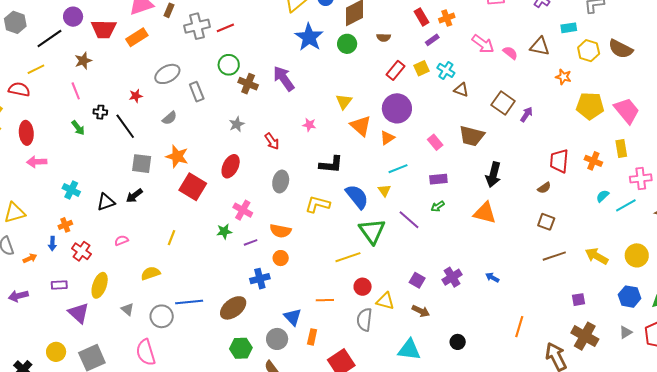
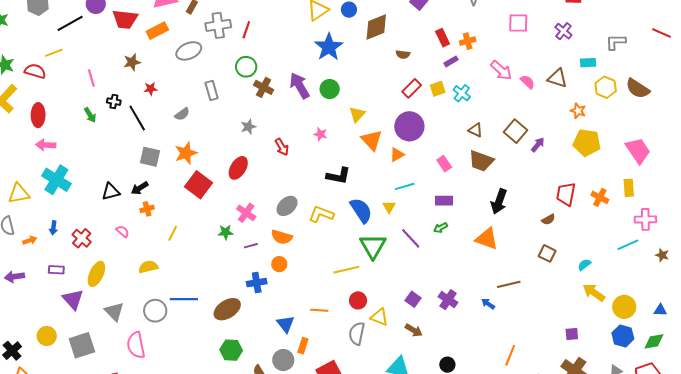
red line: (225, 28) -> (246, 30), turned -54
green circle: (347, 44) -> (330, 89), moved
brown star: (83, 61) -> (132, 62), moved
gray ellipse: (167, 74) -> (189, 51), moved
brown triangle: (461, 90) -> (475, 130), moved
yellow pentagon: (590, 106) -> (587, 143), moved
orange star: (177, 156) -> (186, 153), turned 30
gray ellipse: (281, 181) -> (287, 206), moved, turned 30
cyan cross: (71, 190) -> (56, 180), moved, size x1.6
cyan semicircle: (603, 196) -> (584, 265), moved
orange cross: (65, 225) -> (147, 209), moved
pink semicircle: (121, 240) -> (123, 231), turned 56
yellow circle: (637, 255) -> (624, 307), moved
brown line: (554, 256) -> (509, 284), moved
purple cross: (452, 277) -> (448, 300), turned -30
gray triangle: (128, 309) -> (114, 312), moved, size x1.5
gray circle: (277, 339) -> (283, 360), moved

